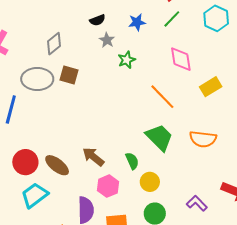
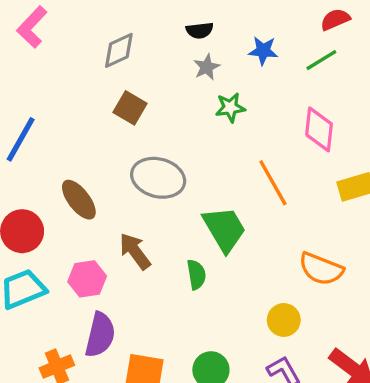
gray ellipse: (37, 79) -> (158, 178), moved
green trapezoid: (159, 137) -> (224, 229), moved
brown ellipse: (57, 165) -> (79, 200), moved
yellow circle: (150, 182) -> (284, 320), moved
pink hexagon: (108, 186) -> (87, 279), moved

